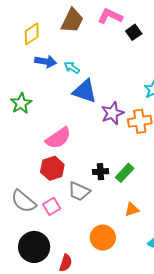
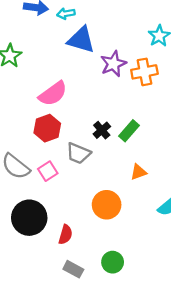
cyan arrow: (72, 68) -> (66, 14), turned -42
black cross: (100, 172) -> (102, 130), turned -35

